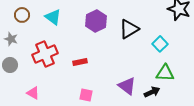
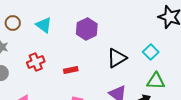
black triangle: (129, 29) -> (117, 58), moved
red cross: (45, 54) -> (36, 62), size x0.7

